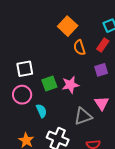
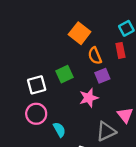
red rectangle: (103, 45) -> (120, 50), turned -40
purple square: (101, 70) -> (102, 76), moved
green square: (49, 83) -> (65, 74), moved

